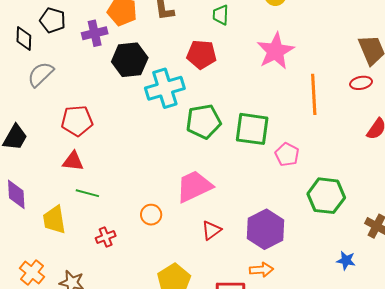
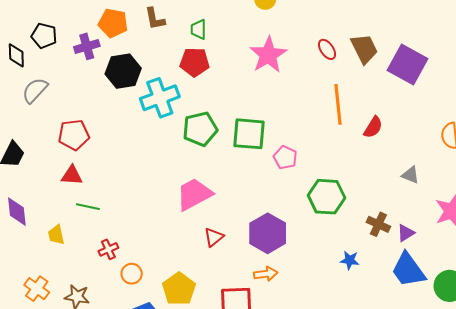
green trapezoid: (221, 15) -> (199, 29), moved
red ellipse: (361, 83) -> (327, 49), moved, turned 70
orange line: (314, 94) -> (338, 104), moved
orange circle: (151, 215) -> (132, 274), moved
yellow trapezoid: (54, 220) -> (56, 235), size x0.7

